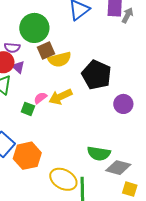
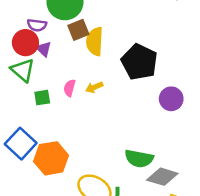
yellow semicircle: (60, 59) -> (95, 41), turned 105
yellow arrow: (60, 97) -> (94, 87), size x0.6
pink semicircle: (40, 98) -> (70, 88), turned -40
green square: (28, 109) -> (42, 98), moved, turned -32

